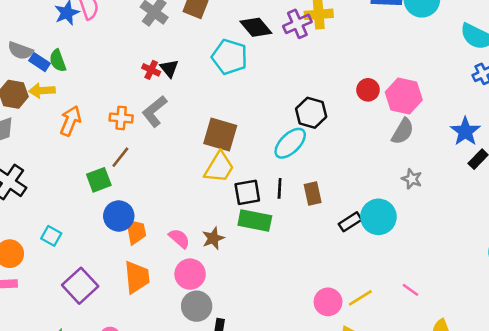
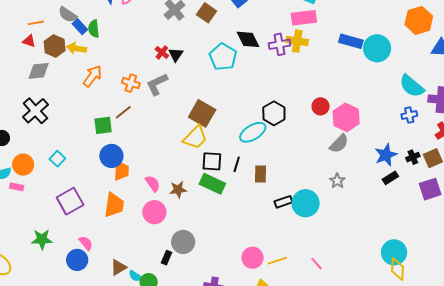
gray circle: (197, 306) -> (183, 242), moved

